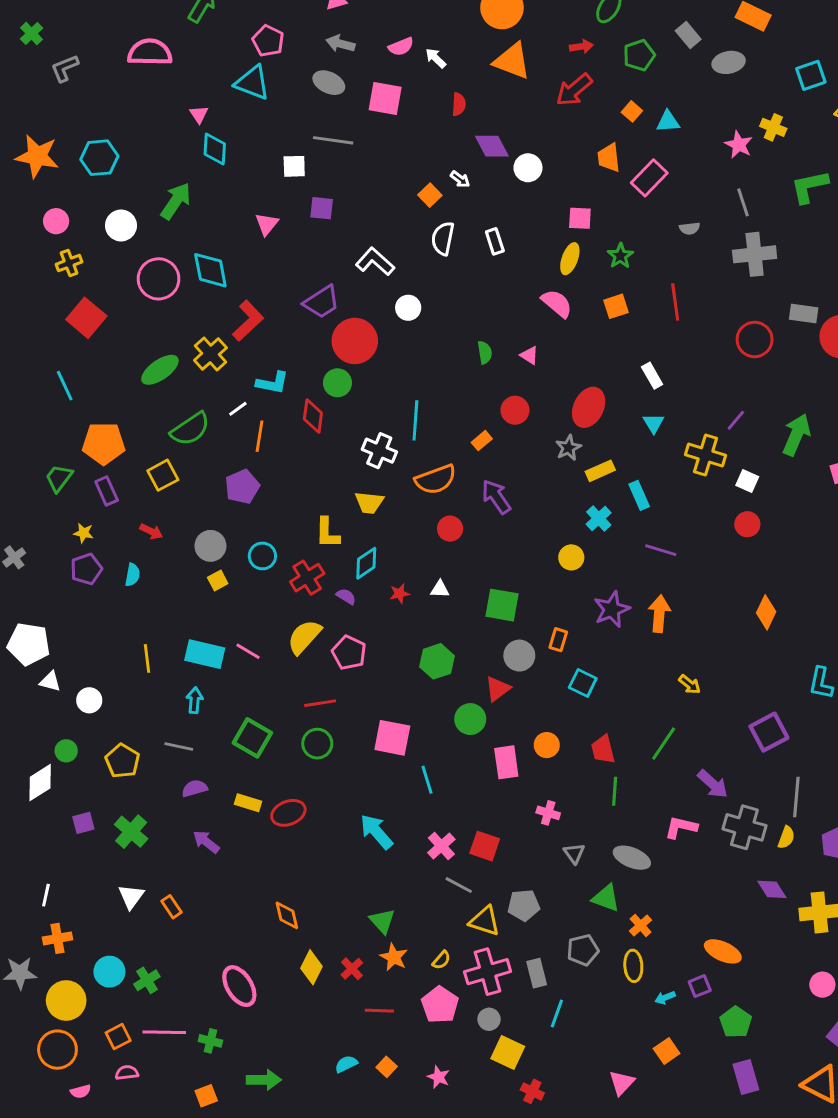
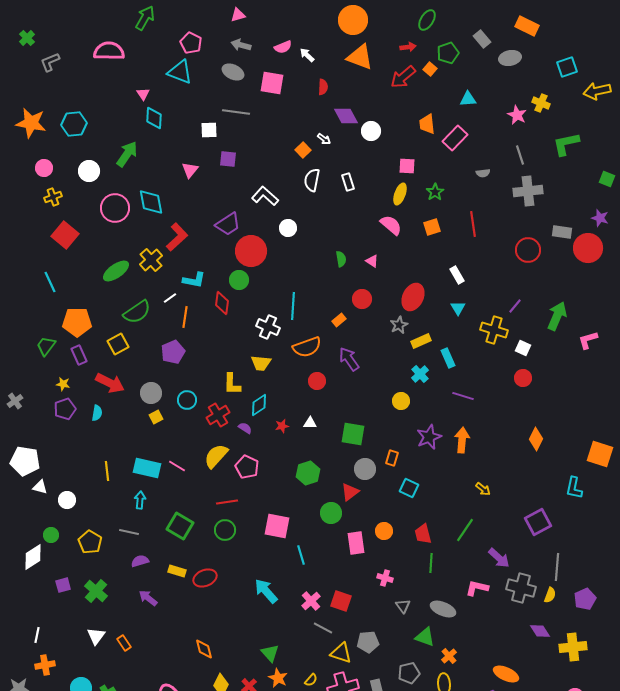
orange square: (632, 111) -> (430, 69), moved
red arrow: (151, 531) -> (110, 383), size x1.8

